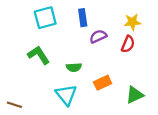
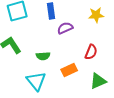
red semicircle: (128, 44) -> (91, 52), moved

